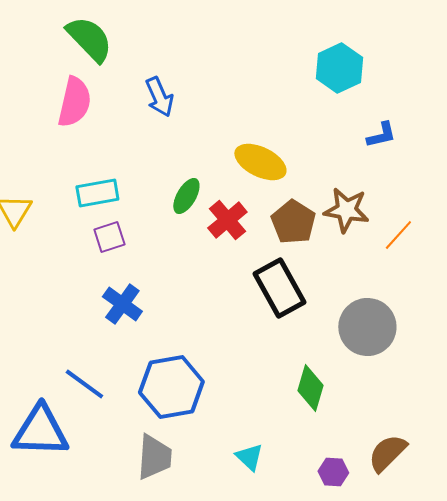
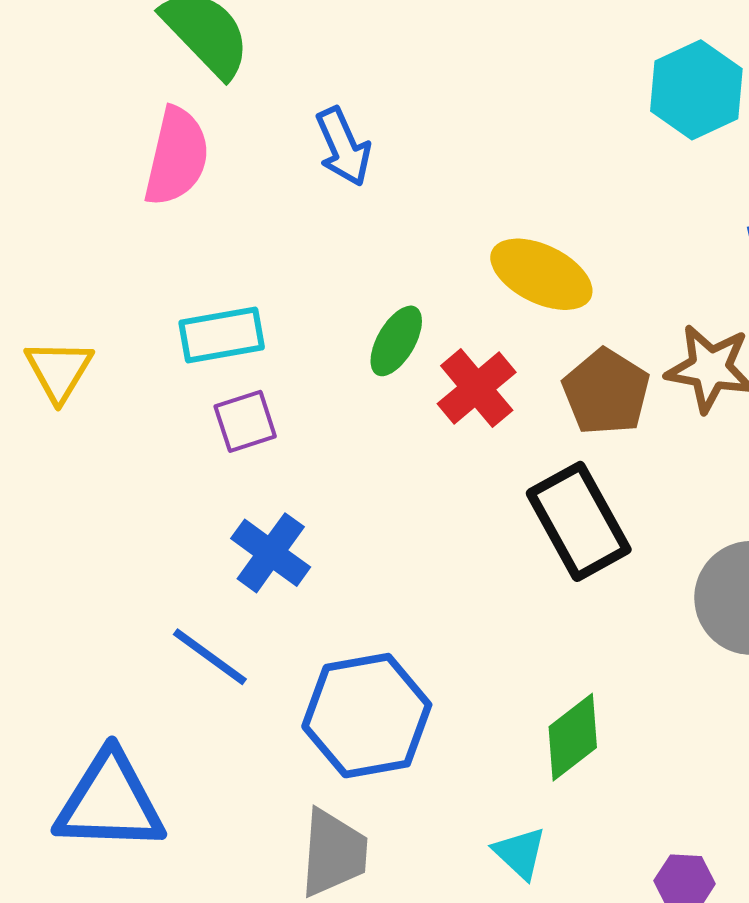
blue line: (84, 384) -> (210, 657), moved
green diamond: (310, 388) -> (573, 737), moved, turned 36

